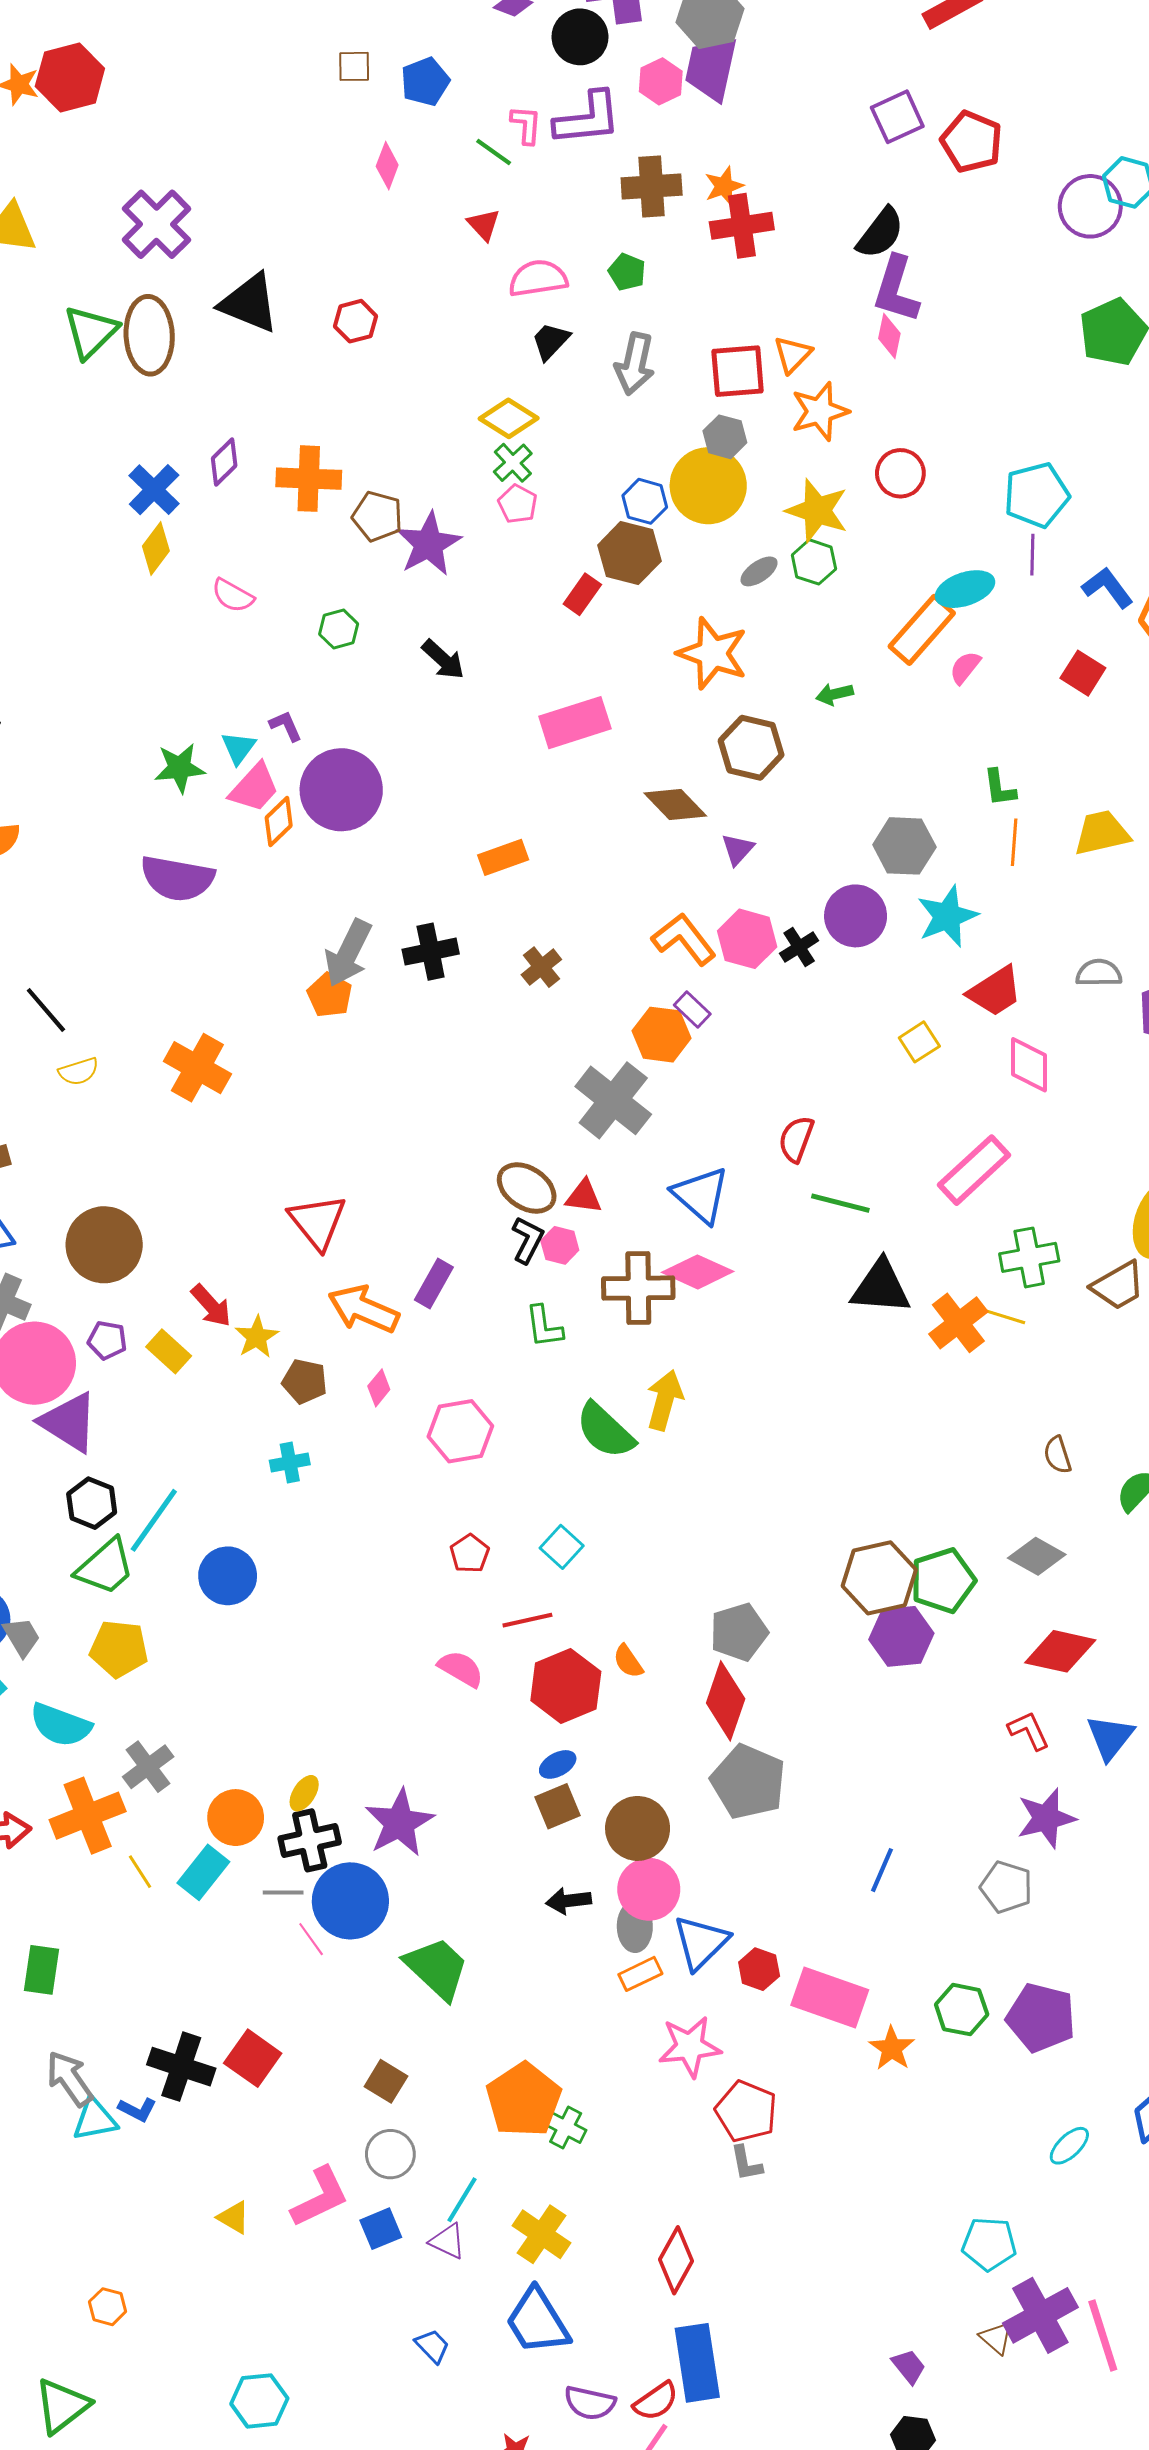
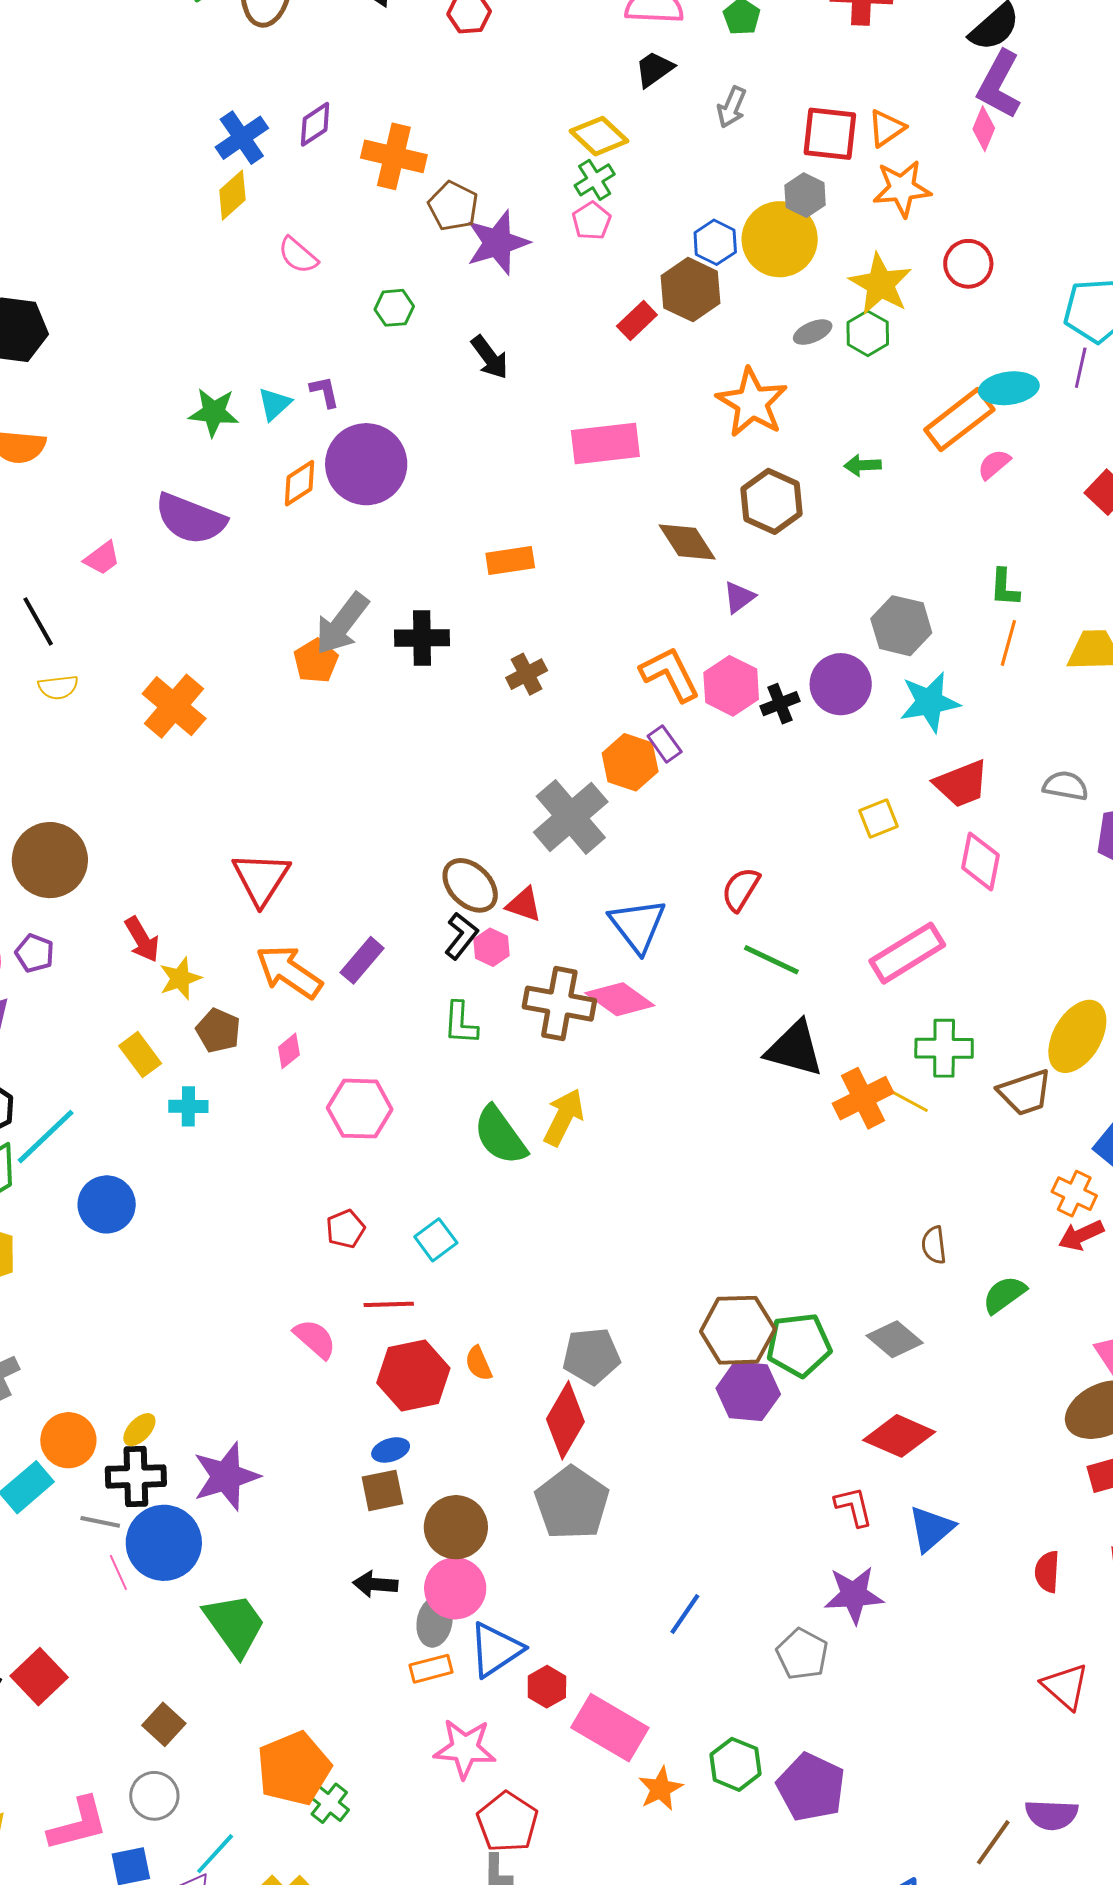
gray arrow: (635, 364) -> (732, 107), size x0.7
pink trapezoid: (254, 788) -> (102, 558), moved, size x0.7
yellow rectangle: (169, 1351) -> (140, 1055), moved

